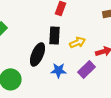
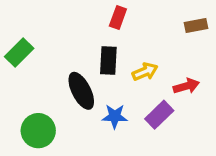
black ellipse: (38, 54) -> (81, 91), turned -50

